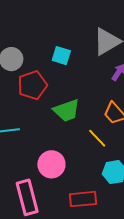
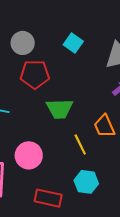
cyan square: (61, 56) -> (73, 43), moved

